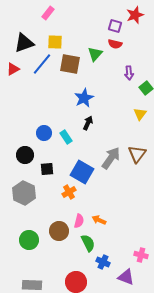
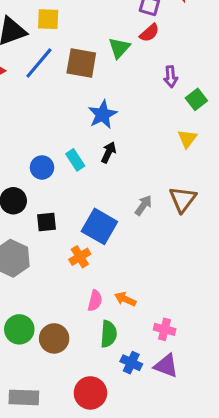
yellow square: (55, 42) -> (48, 19), moved
red semicircle: (115, 44) -> (149, 33), turned -56
cyan rectangle: (66, 137) -> (75, 160), moved
gray arrow: (111, 158) -> (143, 205), size x0.6
brown circle: (59, 231) -> (54, 338), moved
green semicircle: (88, 243) -> (109, 334), turned 30
pink cross: (141, 255) -> (165, 329), moved
purple triangle: (126, 277) -> (166, 366), moved

